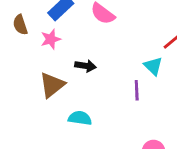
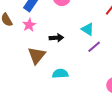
cyan triangle: (153, 66) -> (88, 29), moved
purple line: (137, 90) -> (94, 47), turned 64

